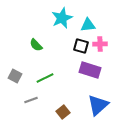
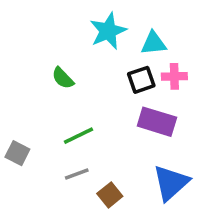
black square: (81, 46) -> (141, 80), turned -35
gray square: (15, 76) -> (17, 153), moved
gray line: (31, 100) -> (77, 174), moved

